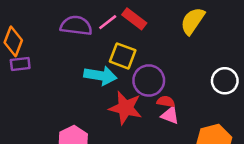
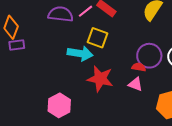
purple circle: (149, 80) -> (149, 56), moved
red semicircle: (166, 102) -> (139, 67), moved

